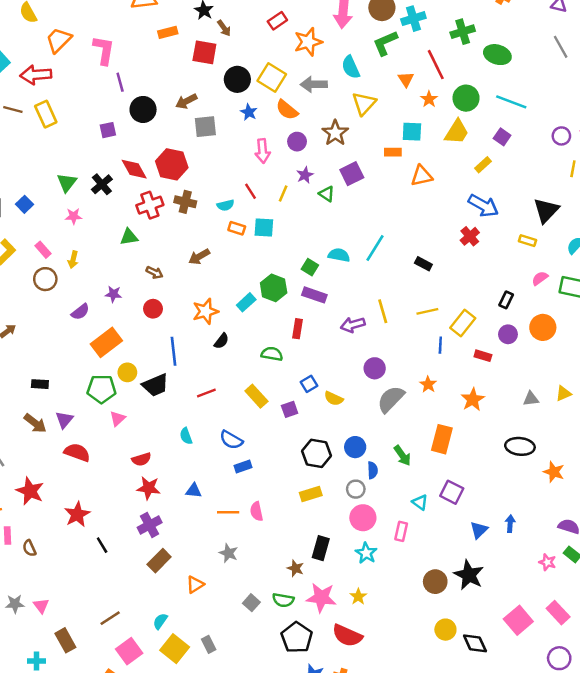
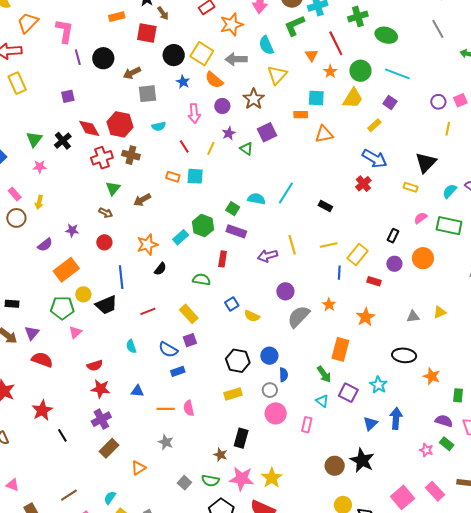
black circle: (143, 109) -> (103, 58), moved
cyan semicircle: (225, 205) -> (159, 126), moved
green triangle: (129, 237) -> (113, 188), moved, turned -42
purple square: (290, 409) -> (190, 340), moved
green arrow: (402, 456) -> (324, 374), moved
blue arrow: (510, 524) -> (396, 418), size x1.5
cyan star: (366, 553) -> (378, 385), moved
yellow star: (358, 597) -> (272, 478), size x1.5
pink triangle: (41, 606) -> (13, 485), turned -32

